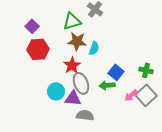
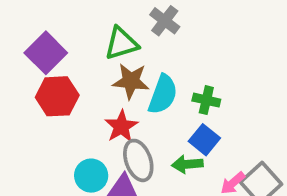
purple square: (32, 26) -> (46, 53), size x1.5
cyan semicircle: (94, 48) -> (163, 94), size x1.5
green cross: (146, 70) -> (206, 100), moved

